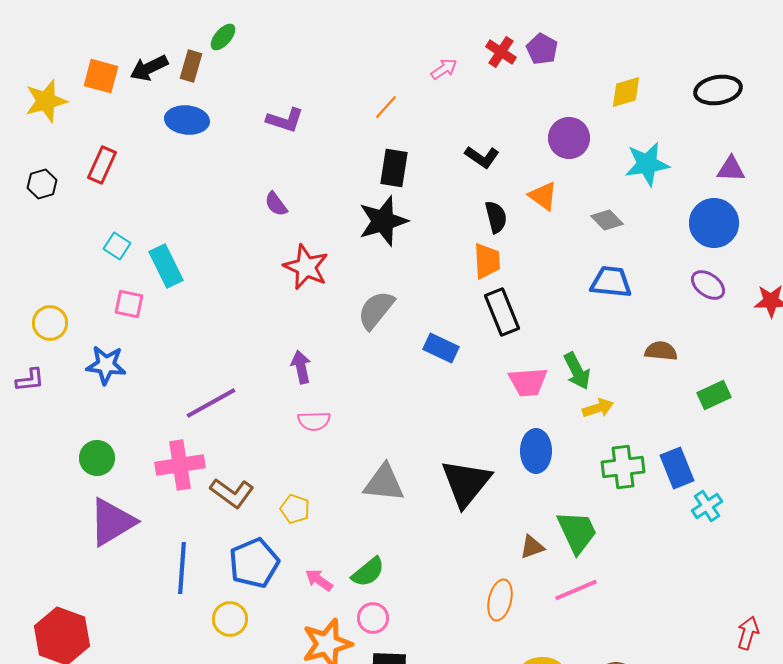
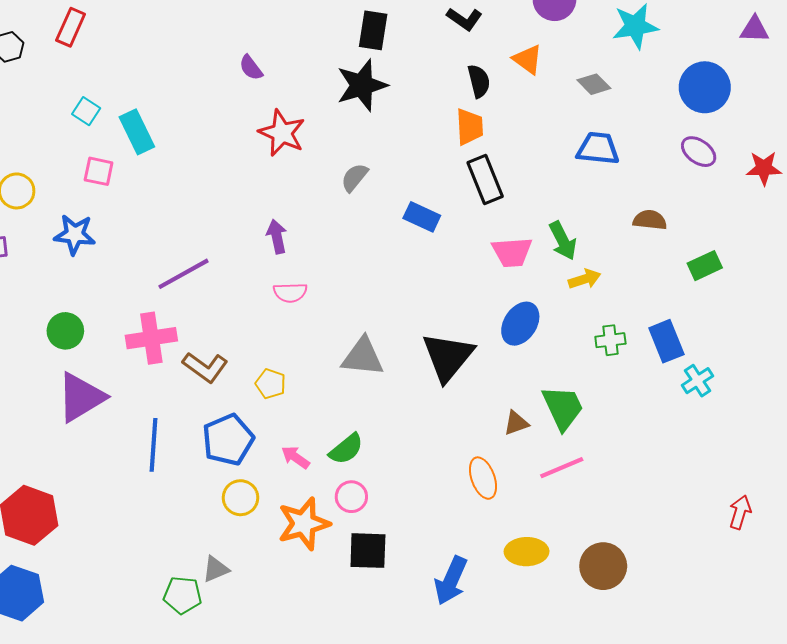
purple triangle: (731, 169) -> (755, 29), moved
gray semicircle: (376, 310) -> (354, 177), size x0.7
blue ellipse: (536, 451) -> (520, 324), turned 33
green cross: (623, 467) -> (610, 340), size x0.7
orange ellipse: (500, 600) -> (483, 478), turned -33
yellow circle: (230, 619) -> (241, 498), moved

